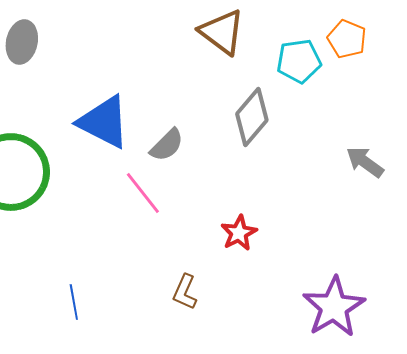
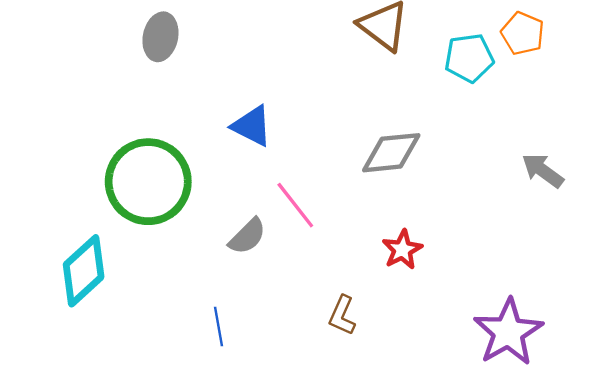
gray diamond: (252, 117) -> (391, 153), moved, turned 44
blue triangle: (104, 122) -> (252, 126), size x0.7
gray semicircle: (167, 145) -> (247, 236), moved

